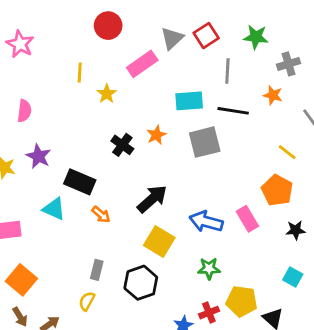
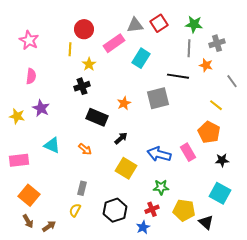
red circle: (108, 26) -> (84, 29), moved
gray triangle: (172, 38) -> (135, 25), turned 36
pink star: (20, 44) -> (29, 40), moved
gray line: (227, 71) -> (189, 48), moved
cyan rectangle: (189, 101) -> (141, 58), moved, turned -54
orange star: (156, 135) -> (124, 103), moved
black cross: (122, 145) -> (82, 86), moved, turned 35
black rectangle: (80, 182) -> (97, 117), moved
black arrow: (152, 199) -> (121, 138), size x0.6
cyan square: (293, 277) -> (220, 193), size x1.5
black hexagon: (141, 283) -> (115, 210), moved
red cross: (209, 313) -> (152, 209), moved

